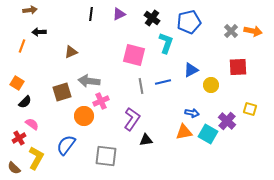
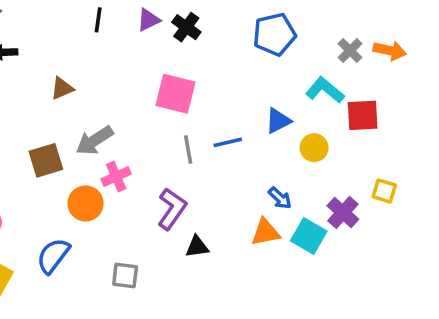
black cross: (152, 18) -> (186, 27), moved
cyan L-shape: (166, 43) -> (325, 90), moved, turned -70
gray arrow: (89, 81) -> (95, 140), turned -40
blue arrow: (192, 113) -> (280, 198), turned 32
gray square: (106, 156) -> (125, 275), size x0.7

